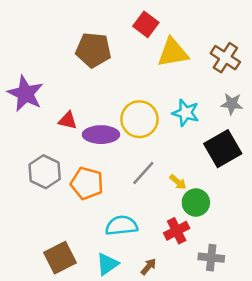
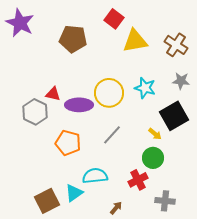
purple star: (25, 94) -> (20, 23), moved
gray hexagon: (45, 172) -> (35, 112), moved
yellow arrow: (178, 182) -> (155, 134), moved
cyan triangle: (107, 264) -> (74, 193), moved

